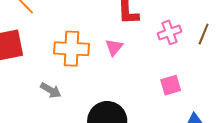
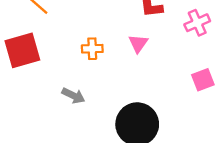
orange cross: (71, 49) -> (92, 49), size x0.6

